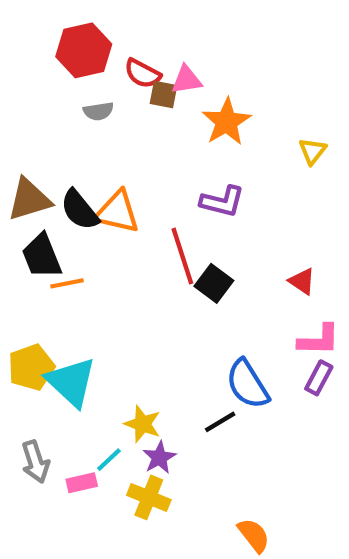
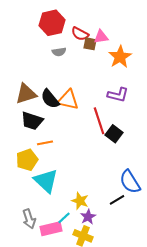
black trapezoid: (42, 256) -> (32, 121), turned -50
orange line: (67, 283) -> (45, 143), moved
yellow pentagon: (31, 367) -> (27, 160), moved
pink rectangle: (82, 483) -> (51, 229), size x1.5

